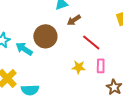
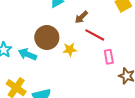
brown arrow: (74, 20) -> (81, 17), moved
yellow star: (79, 67) -> (70, 49), moved

